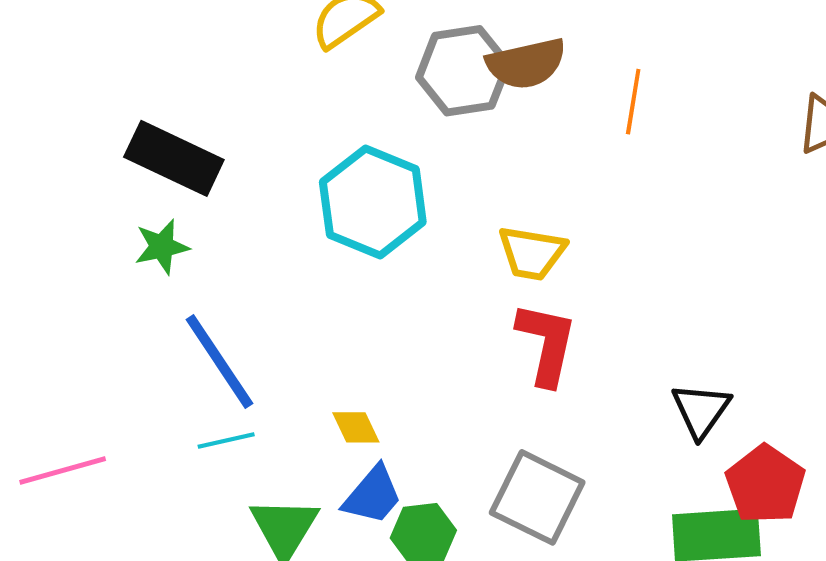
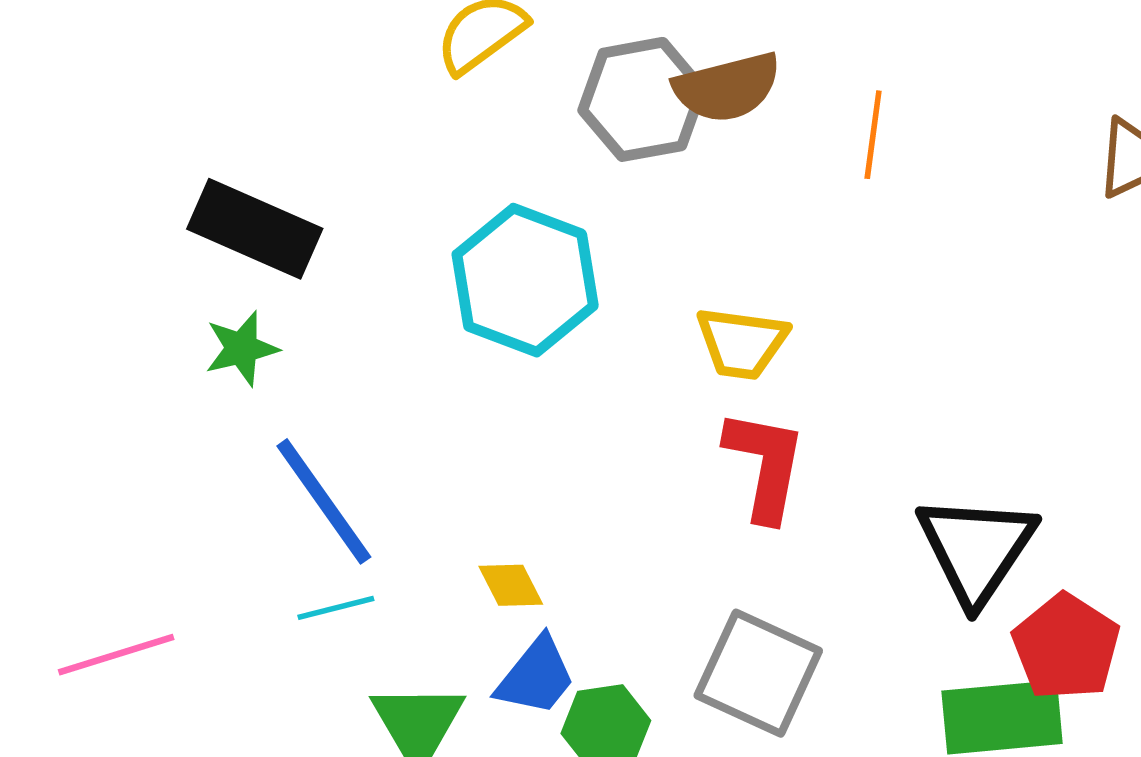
black triangle: (701, 410) -> (976, 549), size x1.5

